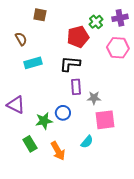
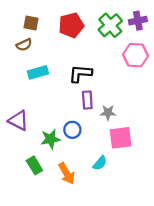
brown square: (40, 15) -> (31, 23), moved
green cross: (96, 22) -> (110, 25), size x1.5
red pentagon: (78, 37) -> (71, 25), moved
brown semicircle: (21, 39) -> (24, 45), turned 96

